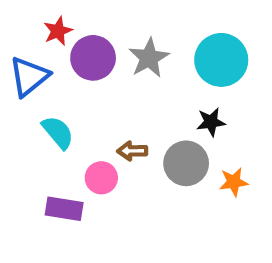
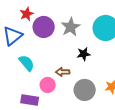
black star: (211, 122) -> (84, 54), moved
gray circle: (186, 163) -> (85, 90), moved

